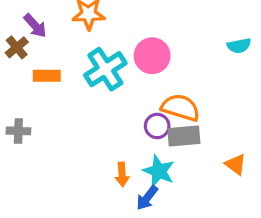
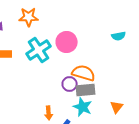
orange triangle: (236, 164) -> (117, 107), turned 32
cyan star: (159, 171) -> (83, 107), moved

